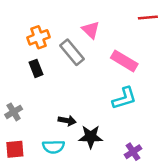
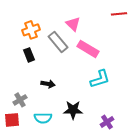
pink rectangle: (124, 61) -> (88, 49), moved
gray cross: (14, 112) -> (20, 100), moved
black arrow: (67, 121) -> (48, 84), moved

